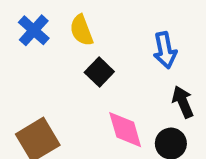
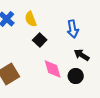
black arrow: (183, 102) -> (82, 55), turned -35

